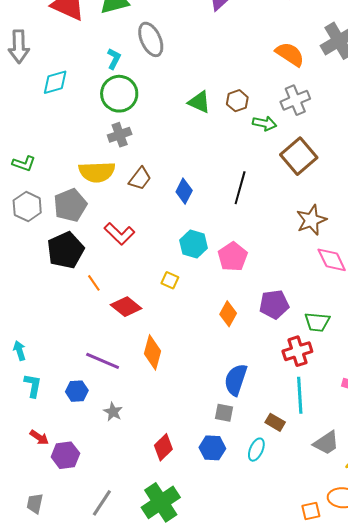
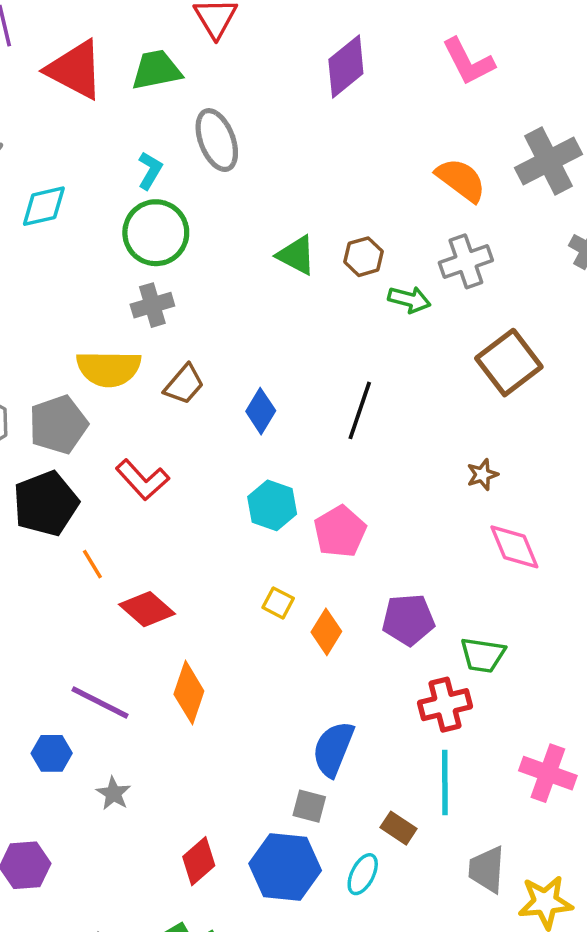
brown square: (299, 156) -> (509, 363), moved
brown star: (311, 220) -> (482, 475), size x0.6
yellow square: (170, 280) -> (278, 603), moved
gray trapezoid: (326, 443) -> (487, 869), turned 124
blue hexagon: (212, 448) -> (285, 867), size x1.5

